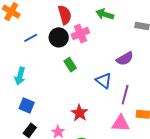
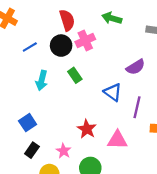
cyan arrow: (20, 76) -> (42, 80), moved
blue square: (27, 106) -> (28, 123), turned 35
pink triangle: (121, 123) -> (117, 140), moved

